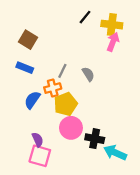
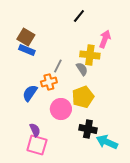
yellow cross: (112, 25) -> (90, 55), moved
blue rectangle: (25, 68) -> (27, 50), moved
yellow pentagon: (66, 104) -> (83, 97), moved
pink circle: (71, 128) -> (61, 109), moved

